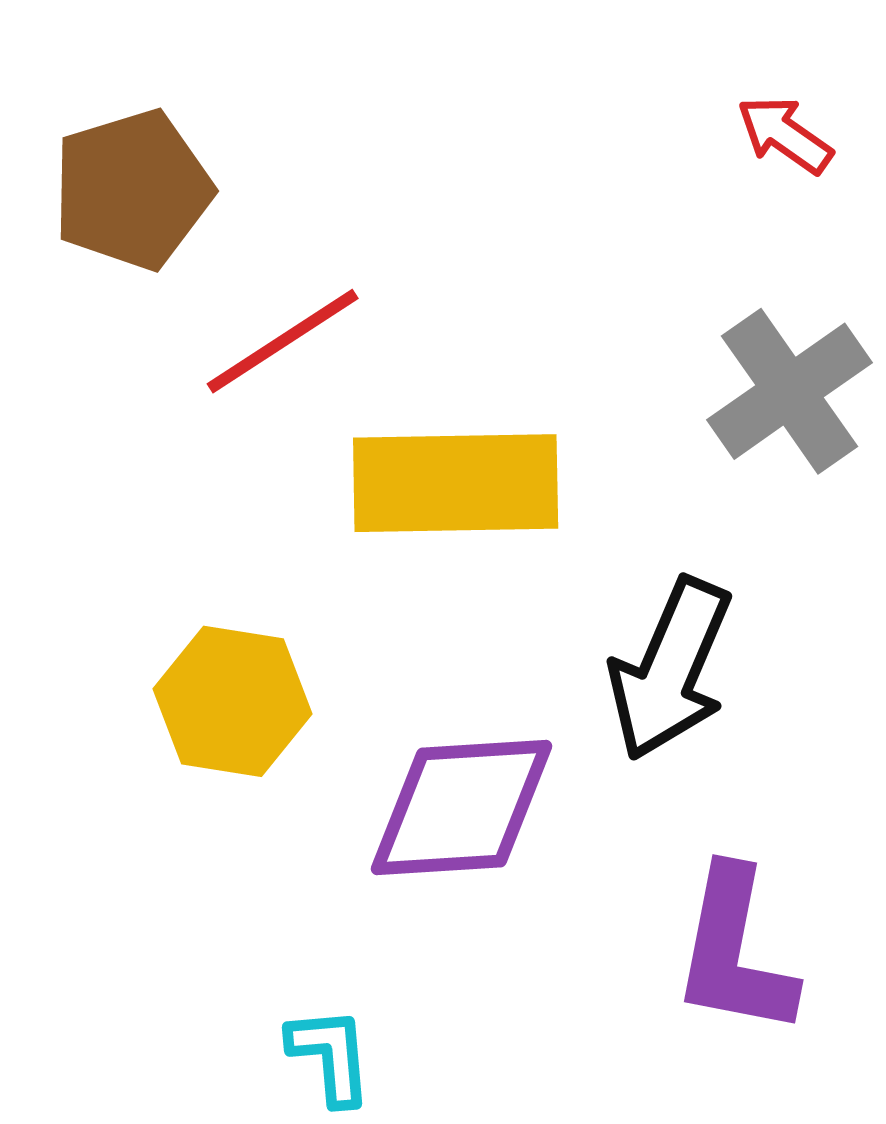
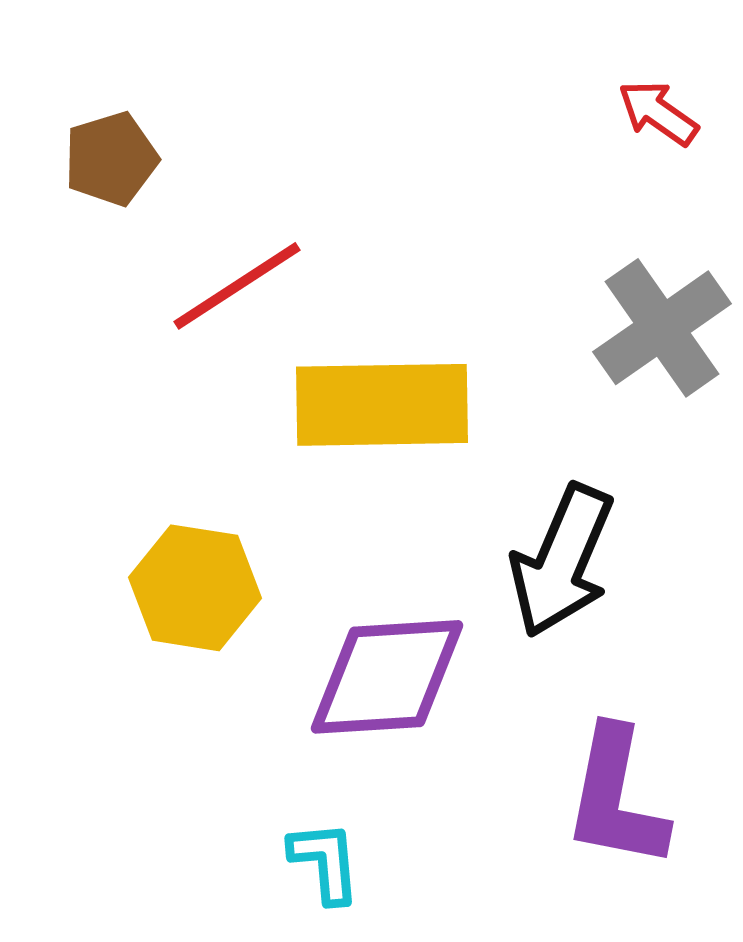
brown pentagon: (132, 190) -> (111, 159), size x0.7
cyan L-shape: (330, 1056) -> (325, 862), moved

